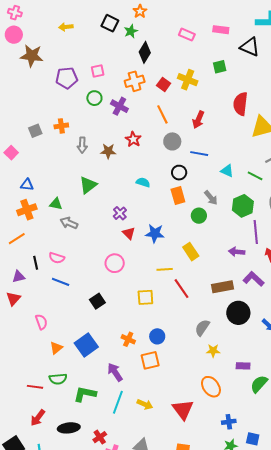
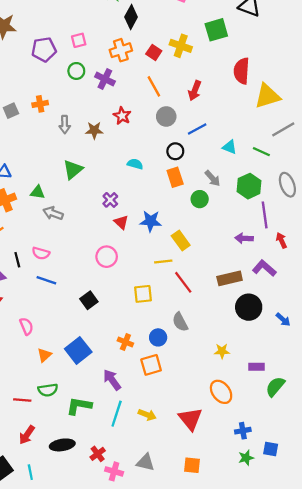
green square: (220, 67) -> (216, 30), size x1.5
blue line: (199, 154) -> (197, 129), turned -36
yellow rectangle: (191, 252) -> (181, 240), moved
gray semicircle: (202, 328) -> (180, 322), moved, turned -60

